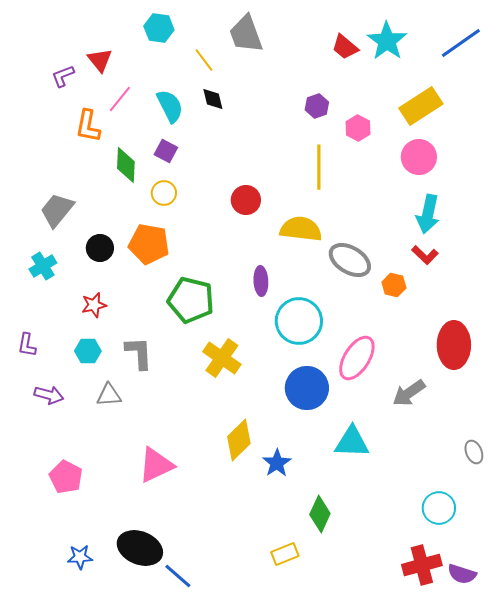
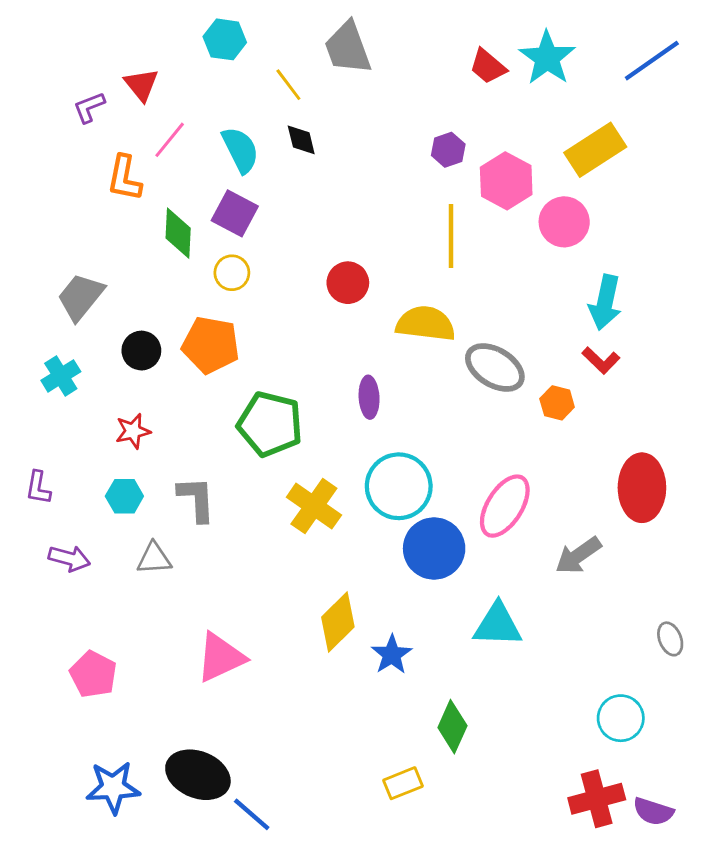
pink hexagon: (358, 128) -> (506, 181), size x1.5
purple square: (166, 151) -> (235, 213), size x1.4
pink circle: (419, 157) -> (564, 222), moved
cyan circle: (299, 321) -> (399, 486), moved
blue star: (80, 557) -> (113, 787), size x1.5

